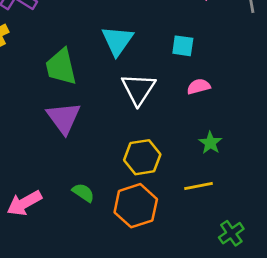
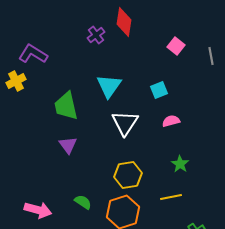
cyan square: (183, 46) -> (159, 90), turned -30
purple triangle: (64, 118) -> (68, 145), size x0.7
pink arrow: (24, 203) -> (38, 210), turned -136

